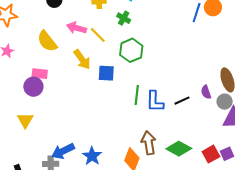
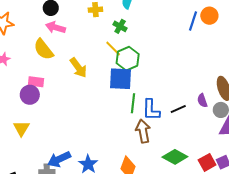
pink arrow: (77, 28) -> (56, 27), moved
yellow line: (98, 35) -> (113, 49), moved
blue square: (106, 73) -> (120, 79), moved, size x1.4
brown arrow: (149, 143) -> (143, 131), moved

